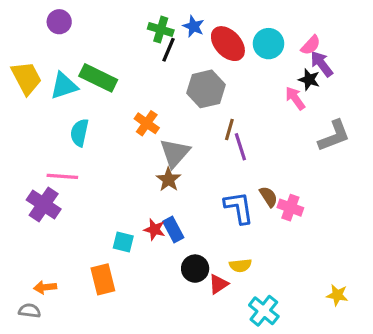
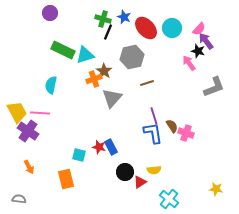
purple circle: (59, 22) -> (50, 13), moved
yellow trapezoid: (26, 78) -> (17, 112), moved
cyan triangle: (64, 86) -> (85, 55), moved
orange cross: (147, 123) -> (94, 79), turned 35
brown line: (229, 130) -> (147, 83), turned 56
purple line: (240, 147) -> (154, 116), moved
brown star: (169, 179) -> (104, 71), moved
orange arrow: (45, 287) -> (29, 167), moved, turned -112

